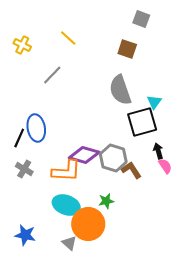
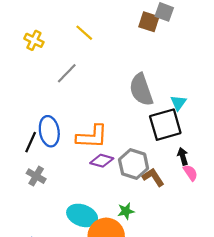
brown square: (127, 49) -> (149, 22), moved
purple diamond: (84, 155) -> (102, 161), size x0.7
orange L-shape: (66, 171) -> (92, 137), moved

